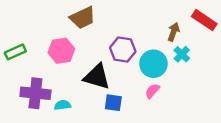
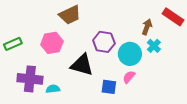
blue square: (113, 103) -> (109, 87), moved

